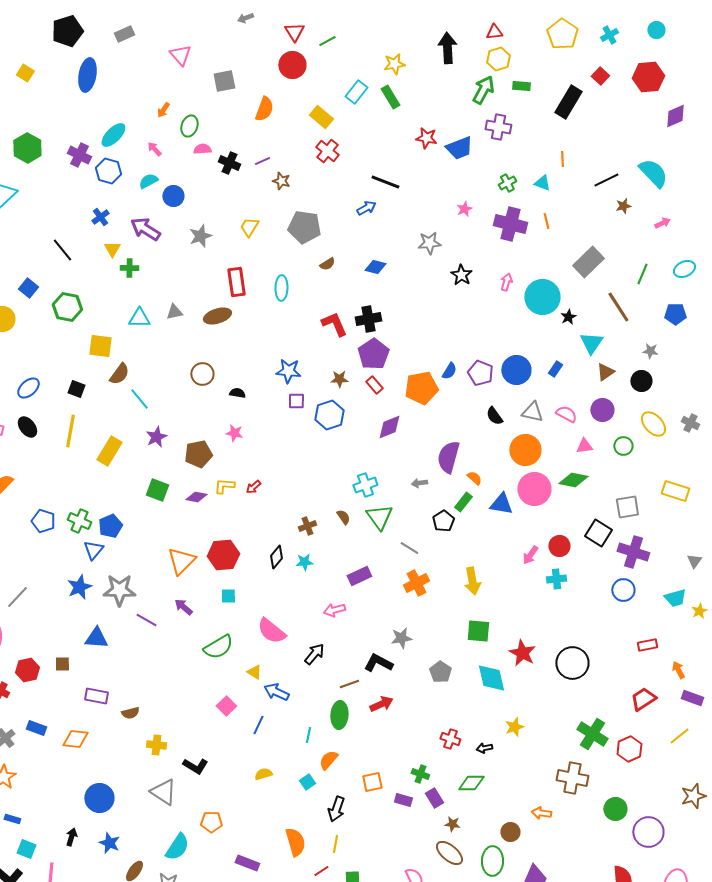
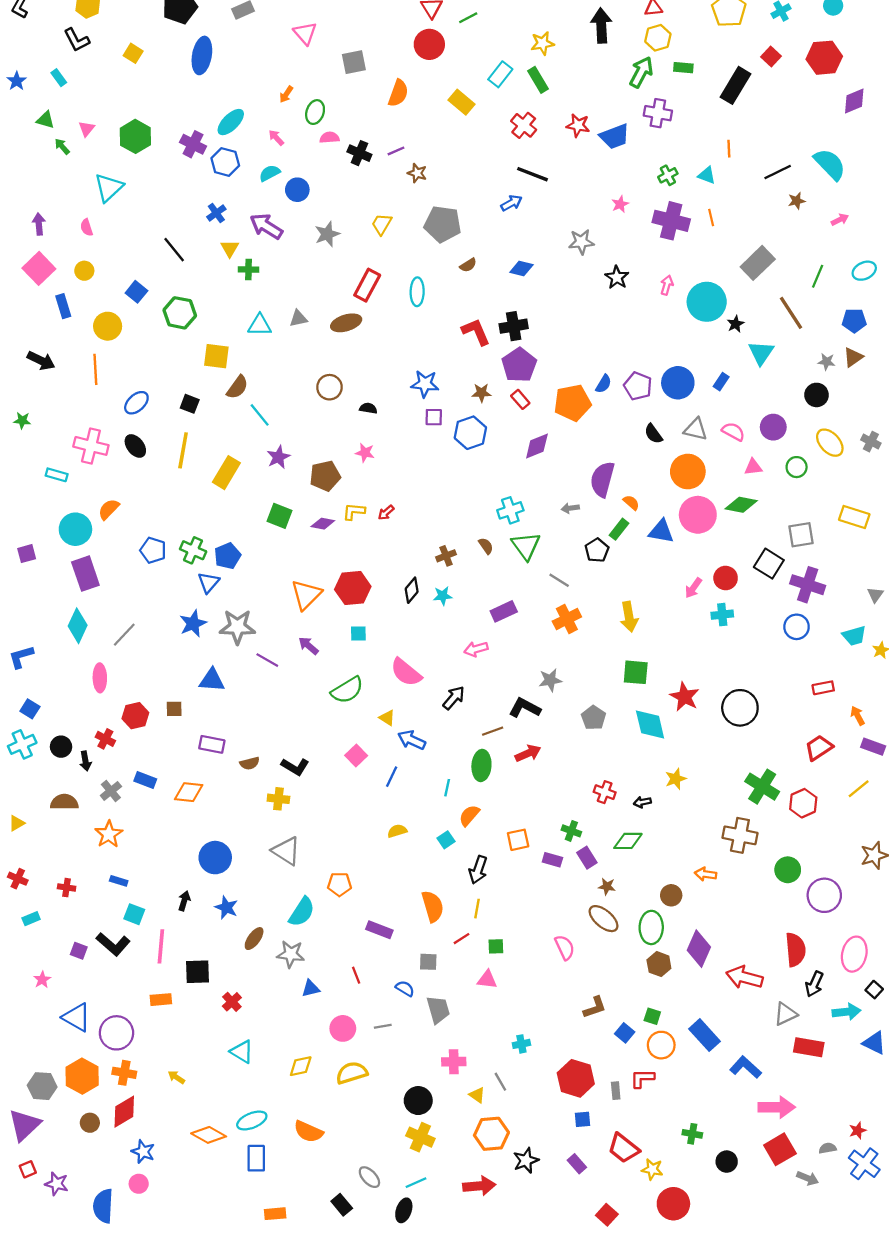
red cross: (327, 151) -> (524, 125), moved
red rectangle: (236, 282) -> (367, 285), turned 36
brown triangle: (605, 372) -> (853, 357), moved
black L-shape: (195, 766) -> (295, 767), moved

